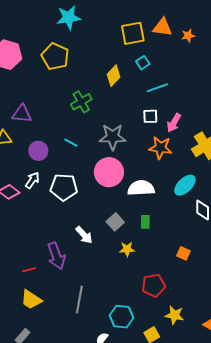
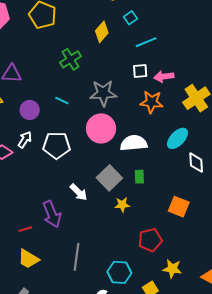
pink arrow: (174, 123) -> (164, 77), turned 54
gray square: (115, 222) -> (109, 178), size x1.4
orange square: (183, 253) -> (179, 207), size x1.5

